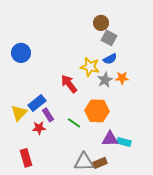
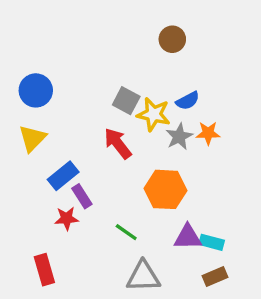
gray square: (109, 38) -> (126, 101), moved
yellow triangle: (19, 113) -> (32, 138), moved
green line: (74, 123) -> (126, 232), moved
brown rectangle: (100, 163) -> (215, 276), moved

